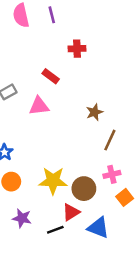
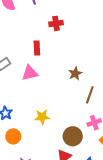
red rectangle: (51, 76) -> (37, 48), turned 56
yellow star: (53, 181) -> (42, 117), moved, size x0.7

